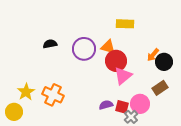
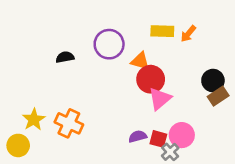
purple circle: (84, 49) -> (109, 44), moved
orange arrow: (153, 55) -> (188, 34), moved
brown rectangle: (160, 88) -> (218, 96), moved

